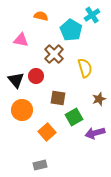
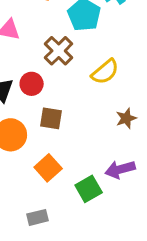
yellow semicircle: (85, 68) -> (105, 72), turned 66
brown square: (58, 98) -> (51, 118), moved
green square: (74, 117) -> (89, 189), moved

